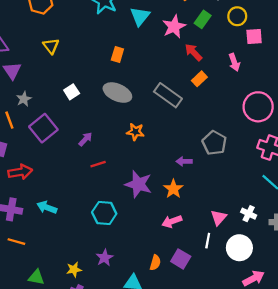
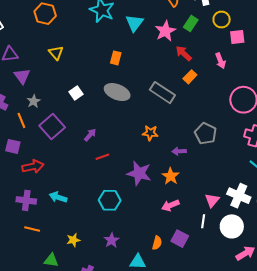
orange star: (135, 132) -> (150, 133), moved
white cross: (249, 214) -> (239, 196), size x1.6
yellow star: (74, 270) -> (73, 240), moved

